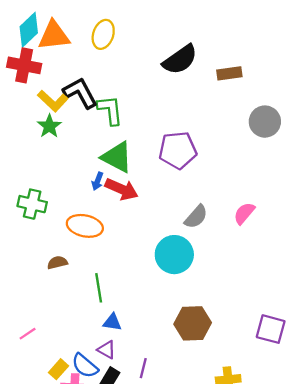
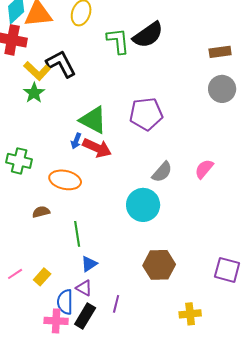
brown rectangle: (229, 73) -> (220, 52), moved
green L-shape: (110, 110) -> (118, 41), moved
blue triangle: (112, 322) -> (89, 264), turned -42
blue semicircle: (85, 366) -> (65, 302), turned 50
yellow rectangle: (58, 369) -> (42, 277), moved

